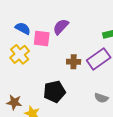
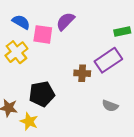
brown cross: (74, 62) -> (82, 73), moved
black pentagon: (54, 92) -> (42, 94), moved

